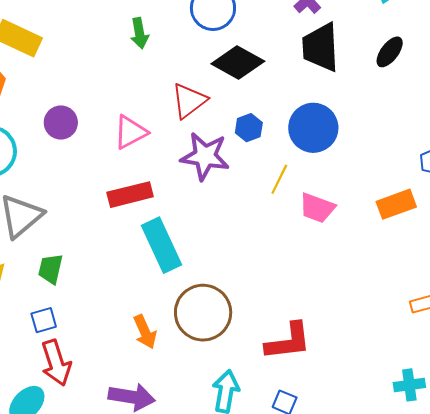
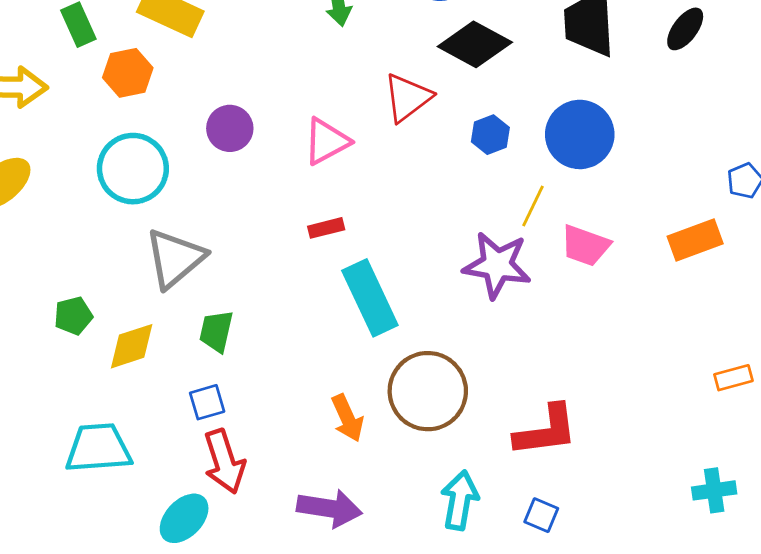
purple star: (205, 156) -> (497, 265), moved
red rectangle: (130, 195) -> (326, 228), size x0.6

